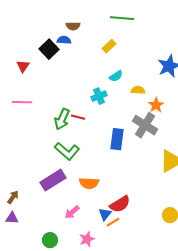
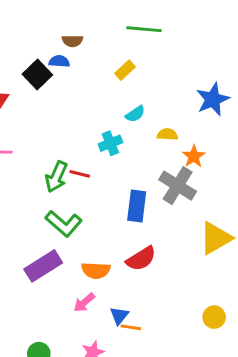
red semicircle: (120, 204) -> (141, 259), moved
pink arrow: (72, 212) -> (84, 302), moved
orange line: (113, 222) -> (131, 327), turned 40

